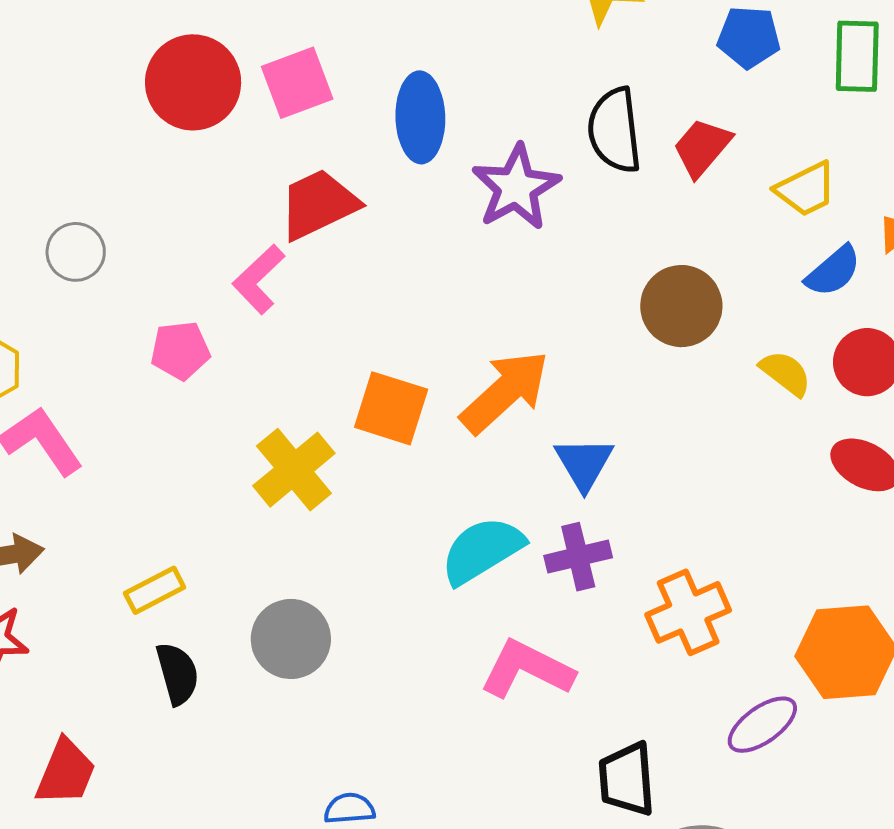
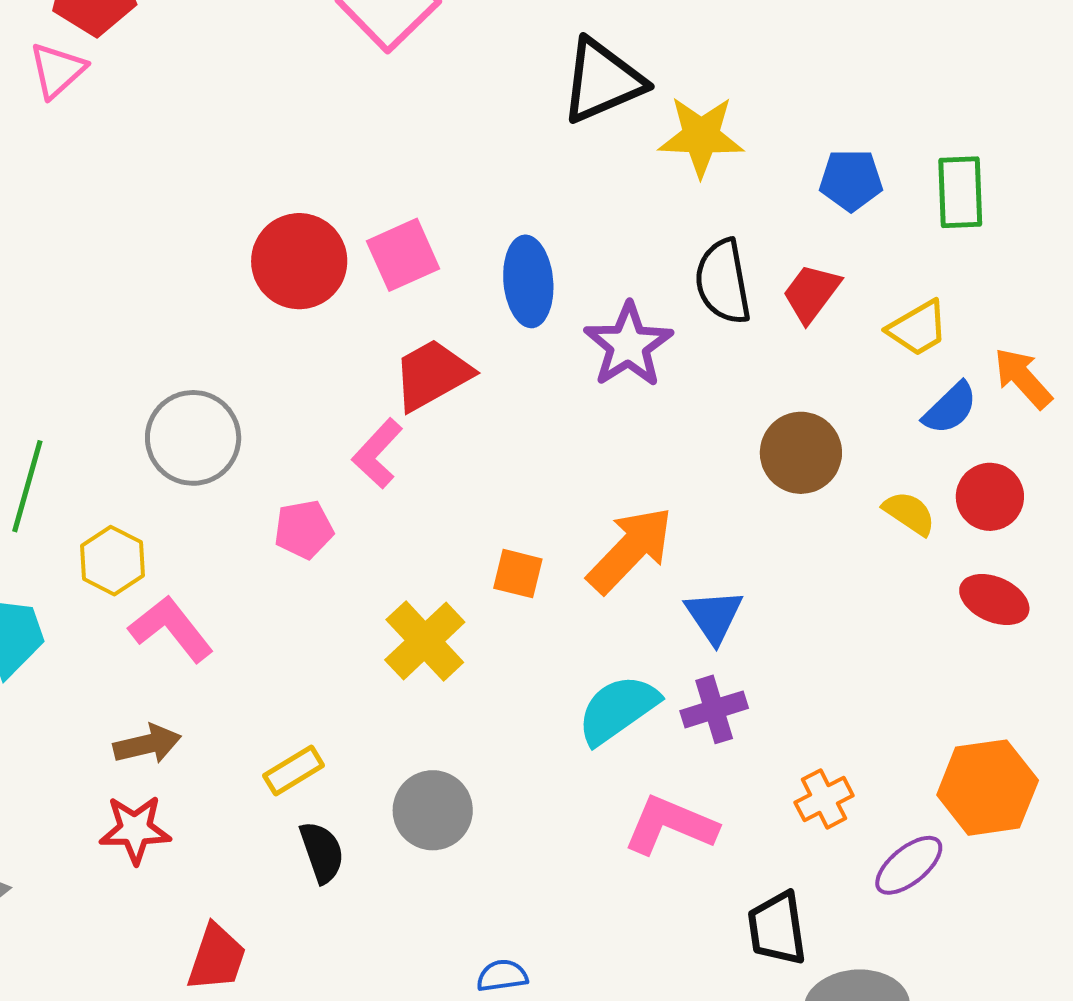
gray circle: (76, 252) -> (193, 438), size x1.6
orange square: (391, 408) -> (518, 574), size x0.7
orange cross: (688, 612) -> (824, 799), moved, size x0.7

